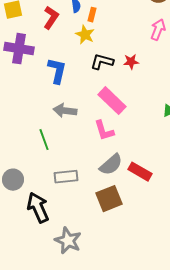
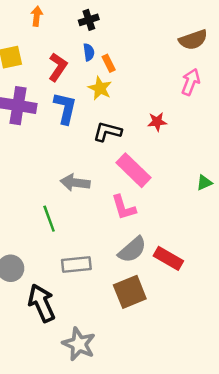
orange rectangle: (92, 15) -> (109, 63), turned -40
black L-shape: (102, 62) -> (107, 132), moved
blue L-shape: (57, 71) -> (65, 108), moved

